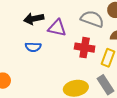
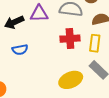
purple triangle: (57, 28) -> (39, 14), moved

